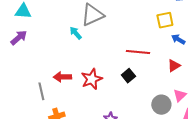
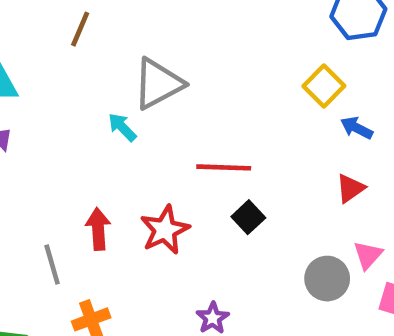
yellow square: (165, 20) -> (324, 86), turned -30
red line: (138, 52) -> (224, 167), moved
red arrow: (62, 77) -> (98, 229), turned 90

